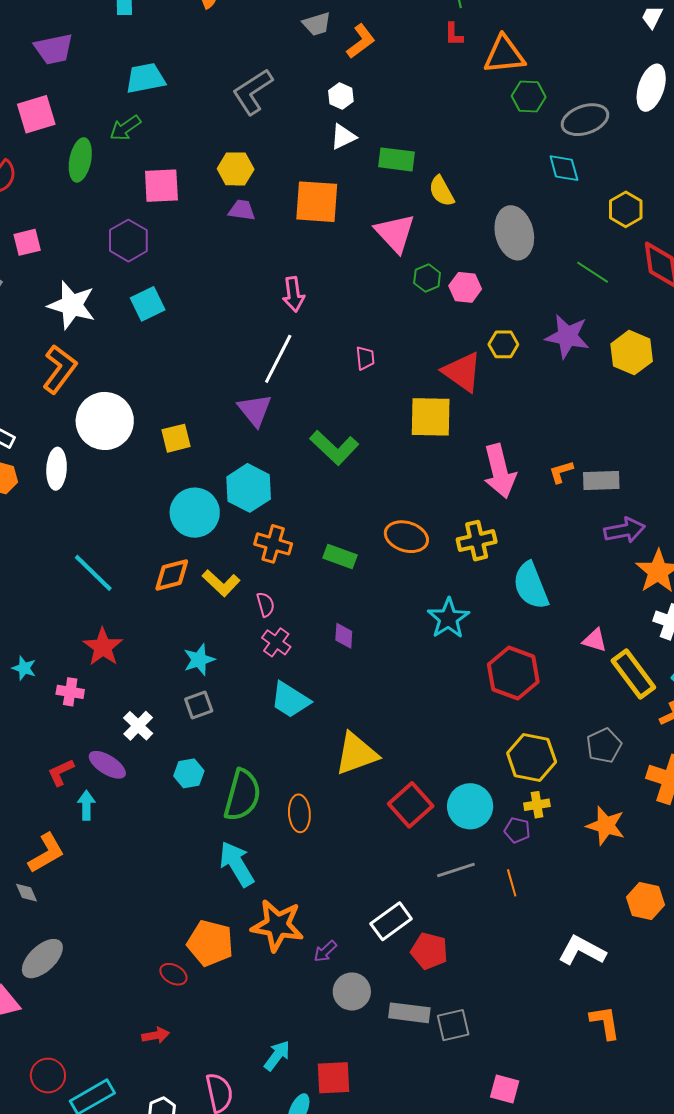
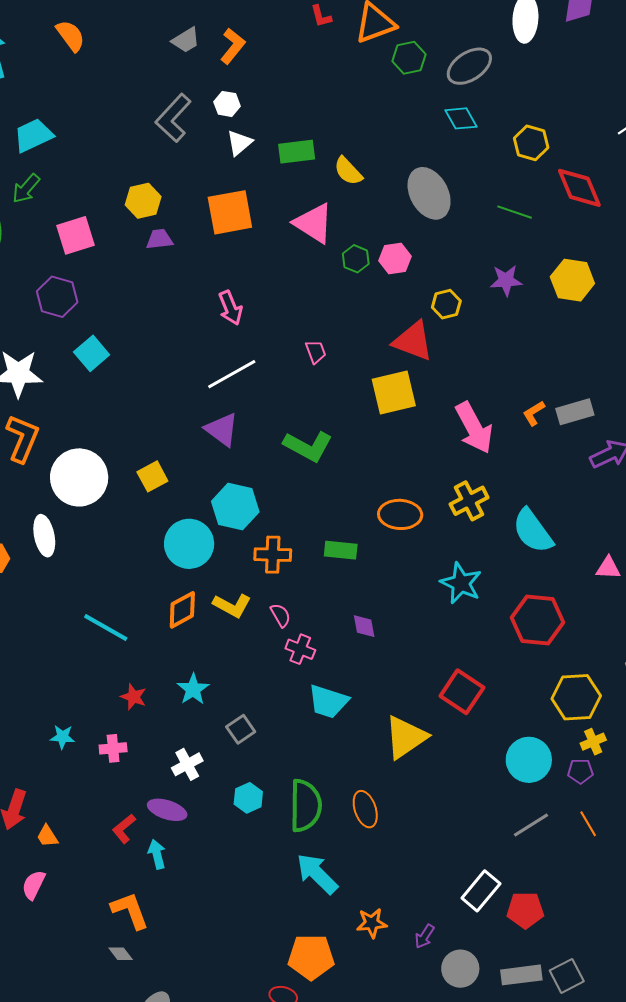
gray L-shape: (253, 92) -> (173, 118), moved
purple star: (567, 336) -> (506, 280), size x0.7
white line: (278, 359) -> (232, 374), turned 48
red star: (103, 647) -> (134, 697), size x0.7
cyan star: (199, 660) -> (193, 689), moved
white cross: (138, 726) -> (187, 764), turned 32
red square: (411, 805) -> (462, 692), moved
orange L-shape: (46, 853) -> (130, 911), turned -66
orange star: (277, 925) -> (372, 923), size x0.6

